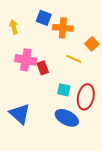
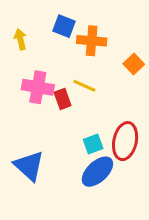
yellow line: (74, 59) -> (84, 86), moved
cyan square: (64, 90) -> (93, 144), moved, turned -32
blue ellipse: (67, 118) -> (97, 172), turned -70

